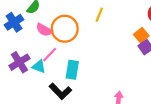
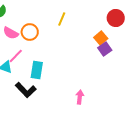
orange circle: (65, 29) -> (30, 32), size x0.7

